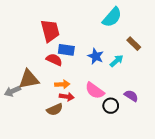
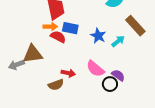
brown rectangle: (134, 44) -> (135, 26), size x1.5
orange arrow: (62, 84) -> (50, 27), moved
purple semicircle: (131, 96) -> (118, 75), moved

